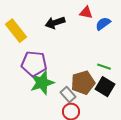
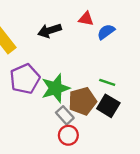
purple pentagon: (34, 64) -> (25, 79), turned -30
green star: (42, 83) -> (55, 88), moved

